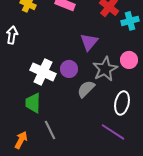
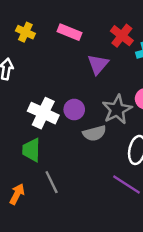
purple triangle: (89, 42) -> (98, 64), moved
gray semicircle: (86, 89) -> (94, 133), turned -150

